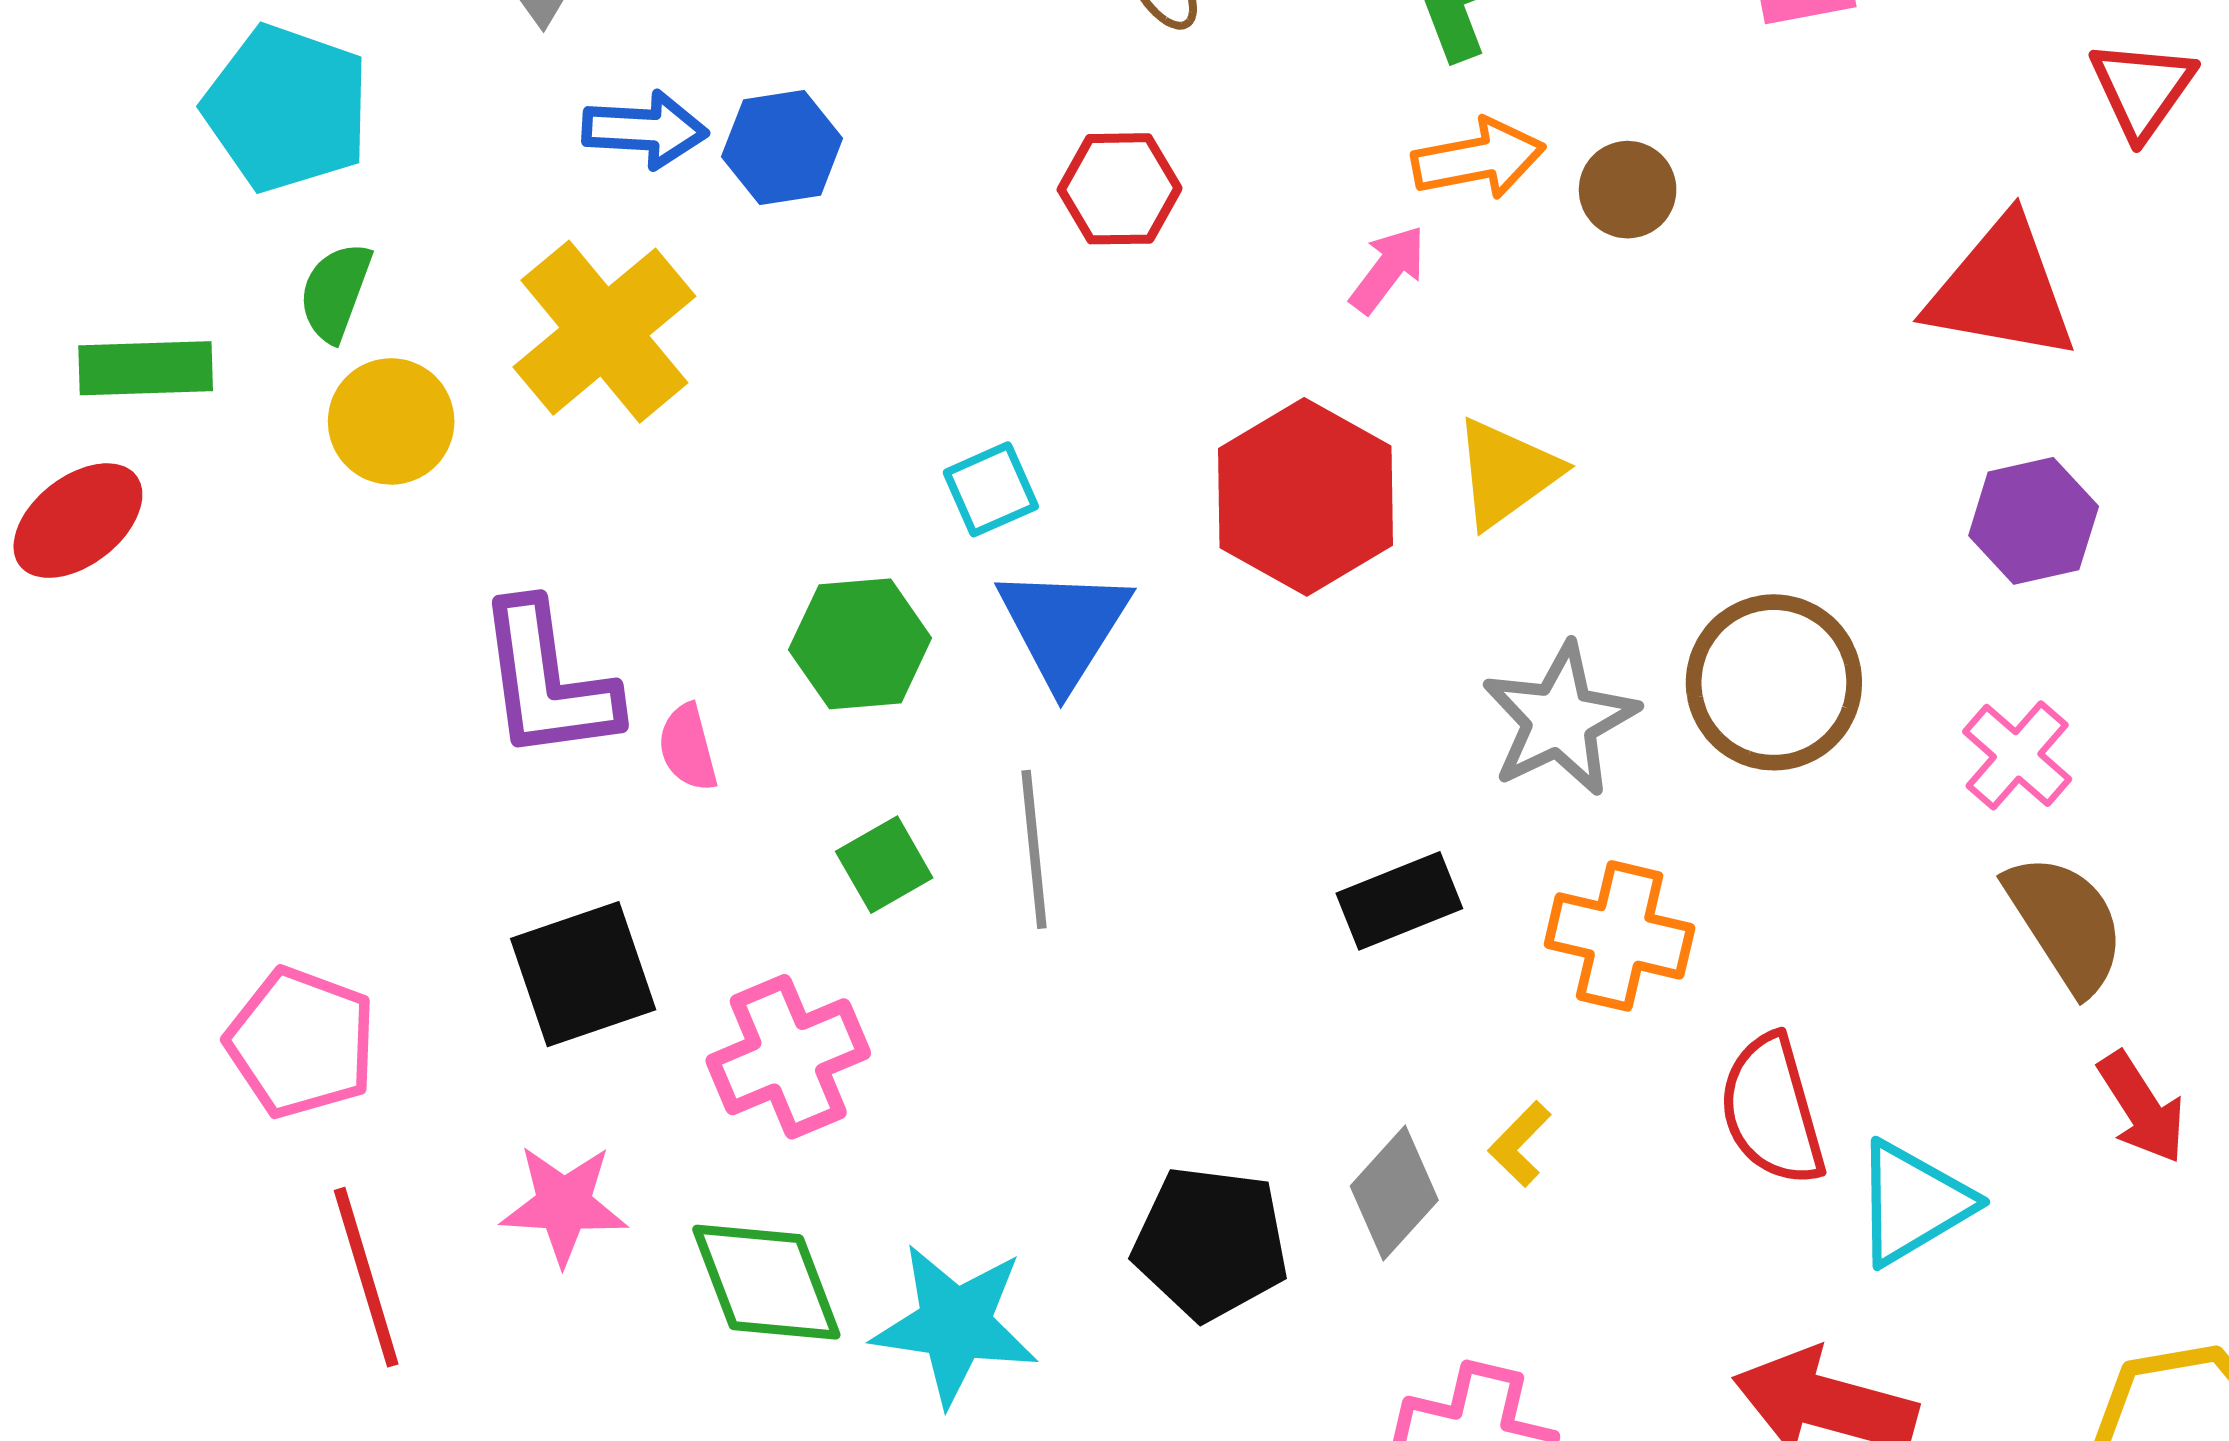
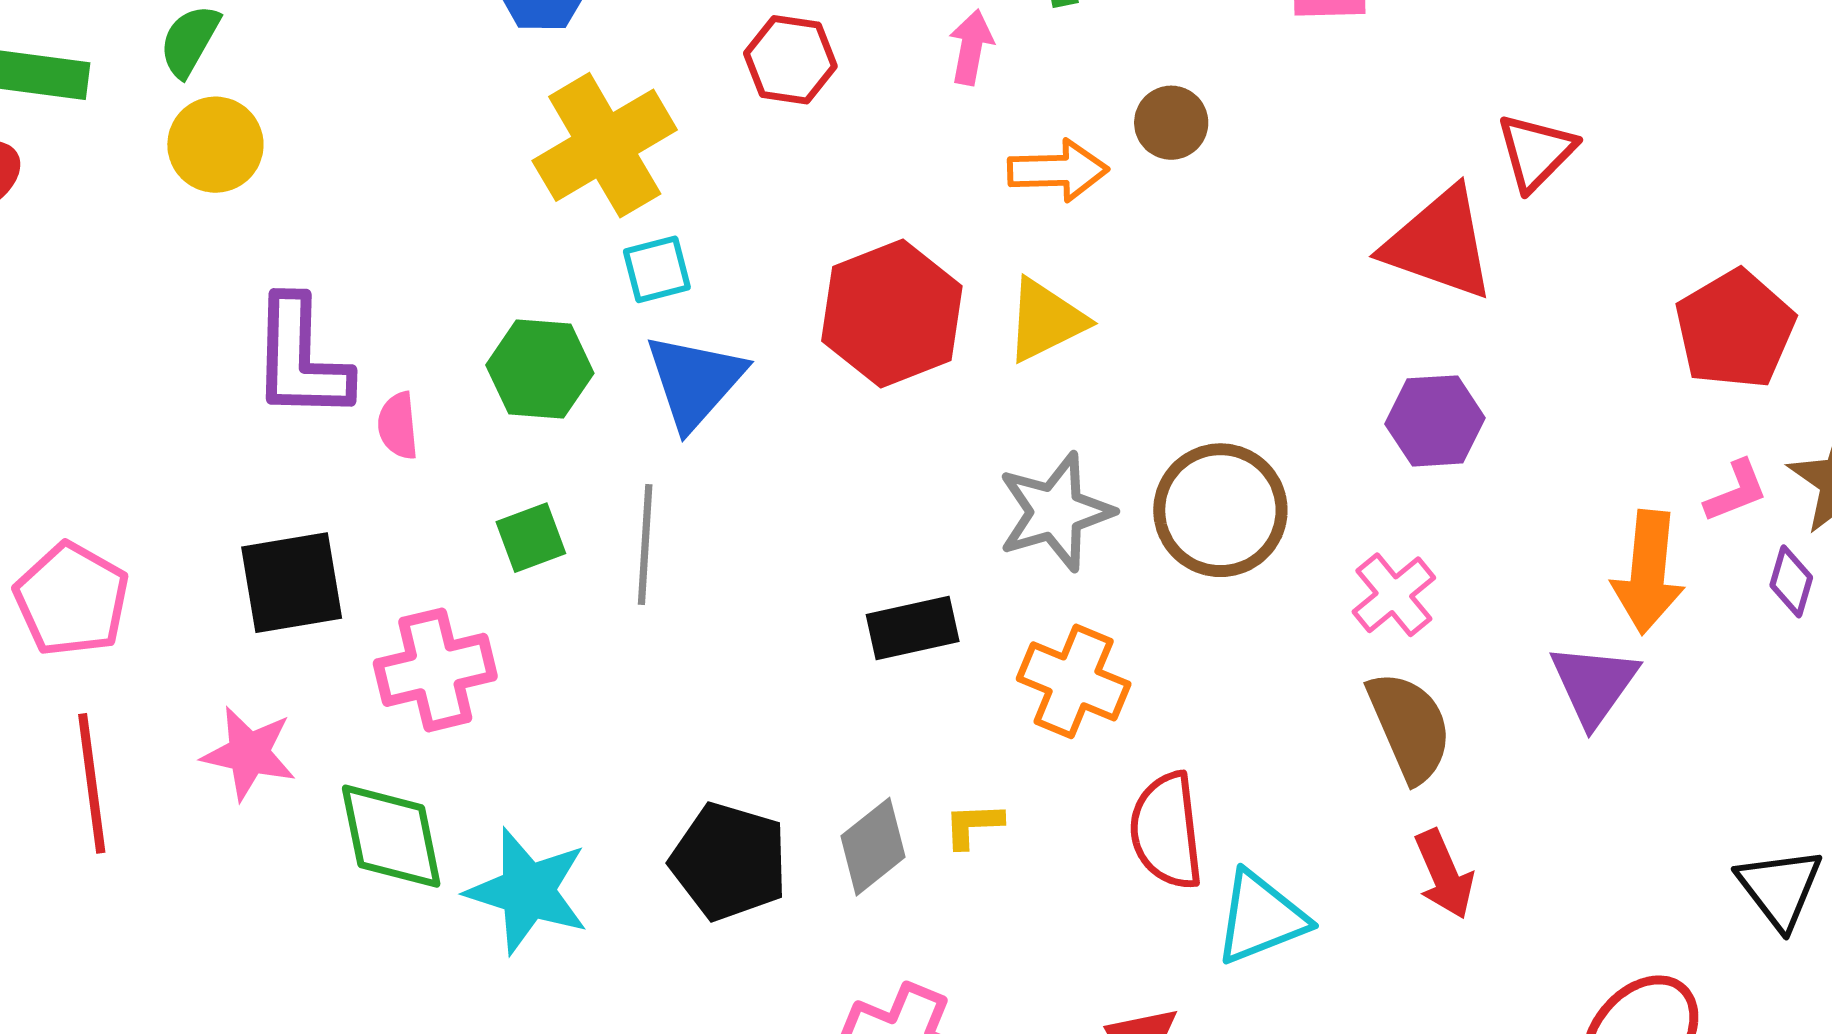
red triangle: (2142, 89) -> (1536, 152), moved
orange arrow: (1478, 159) -> (1058, 170), moved
pink arrow: (1388, 269) -> (971, 47), moved, turned -36
yellow cross: (604, 332) -> (605, 145), moved
yellow L-shape: (1520, 1144) -> (973, 825), turned 34

